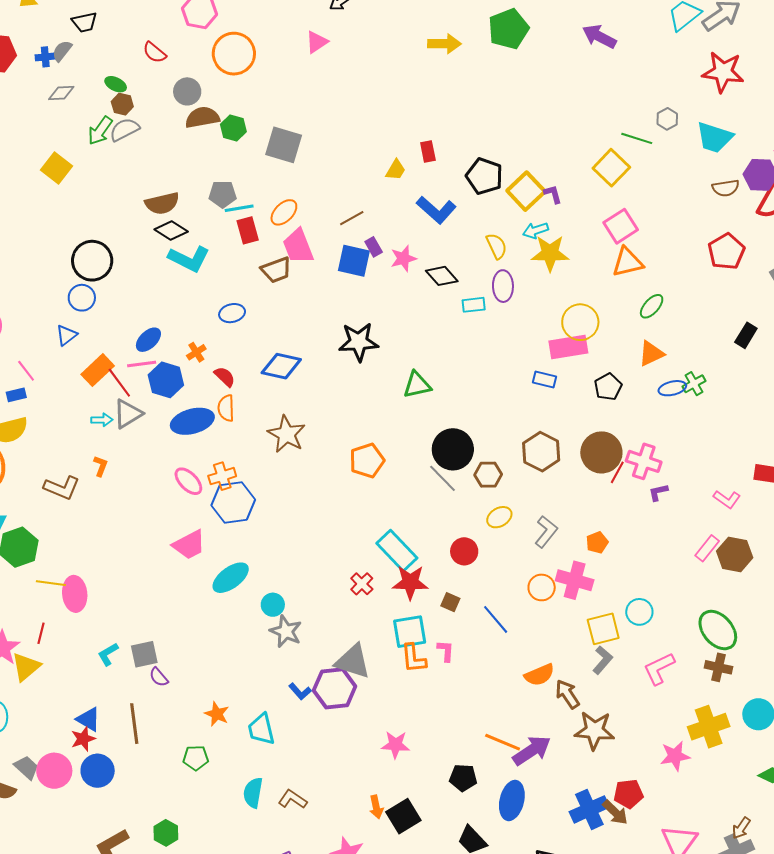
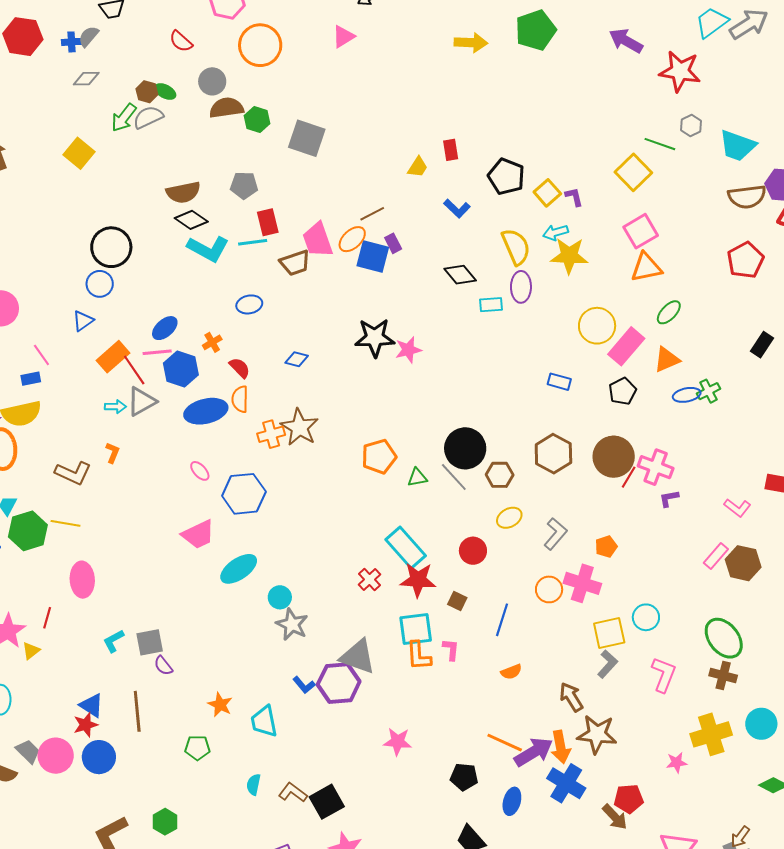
red star: (723, 72) -> (680, 71), moved
green ellipse: (116, 84) -> (165, 91), moved
brown semicircle: (726, 188) -> (747, 197), size x1.4
yellow square: (526, 191) -> (547, 193), size x0.7
cyan line: (239, 208) -> (253, 242), moved
blue L-shape: (436, 210) -> (457, 208), size x0.7
orange ellipse: (284, 212) -> (352, 239), moved
yellow semicircle: (496, 246) -> (516, 247), size x1.4
pink star: (403, 258) -> (408, 350), moved
pink rectangle: (568, 347) -> (626, 346), moved, turned -42
blue diamond: (281, 366) -> (297, 359), size x0.6
green triangle: (417, 385) -> (417, 478), moved, size x0.7
orange cross: (222, 476) -> (271, 434), moved
pink ellipse: (188, 481) -> (200, 471), size x0.7
yellow line: (51, 583) -> (65, 523), moved
blue line: (496, 619) -> (502, 620), turned 56
yellow triangle: (26, 667) -> (31, 651), size x0.6
pink L-shape: (659, 669) -> (664, 675), turned 135
orange semicircle: (539, 675) -> (511, 672), moved, size x0.7
pink star: (675, 756) -> (677, 763), size x0.7
cyan semicircle: (253, 793) -> (254, 785), size x0.7
blue ellipse: (512, 800) -> (512, 801), size x0.7
orange arrow: (376, 807) -> (561, 747), moved, size x1.4
blue cross: (589, 809) -> (566, 783), moved, turned -36
black square: (403, 816) -> (327, 802), moved

